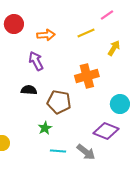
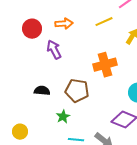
red circle: (14, 24) -> (32, 29), moved
black semicircle: (29, 90) -> (42, 91), moved

